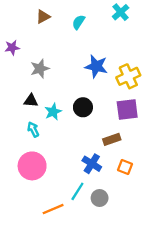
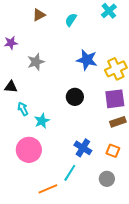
black triangle: (31, 101) -> (11, 87), moved
cyan star: (53, 112) -> (42, 121), moved
cyan arrow: (33, 129) -> (23, 109), moved
brown rectangle: (112, 139) -> (118, 122), moved
gray circle: (100, 198) -> (107, 179), moved

